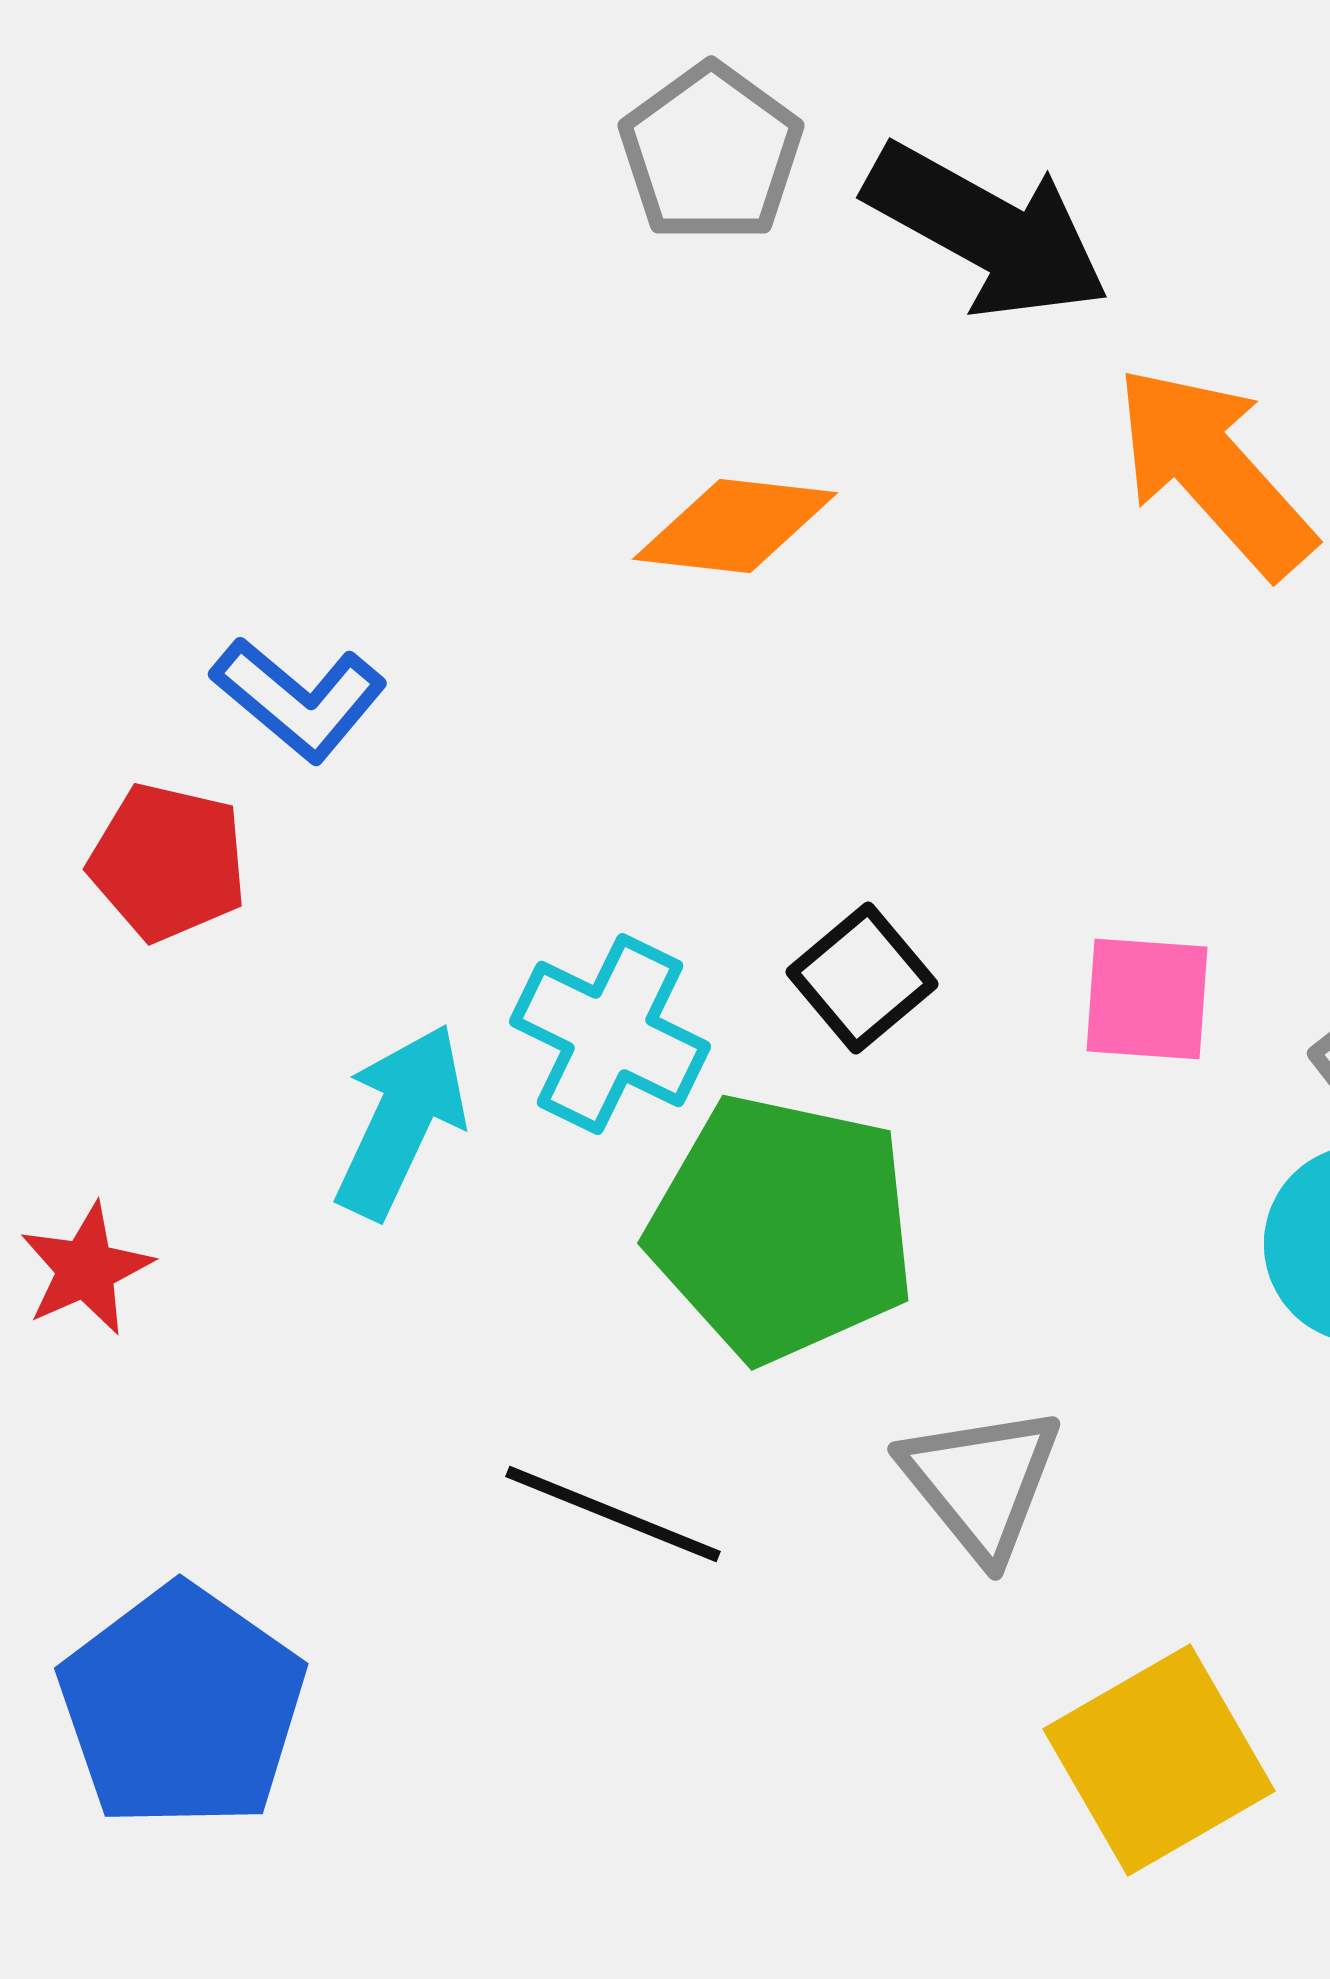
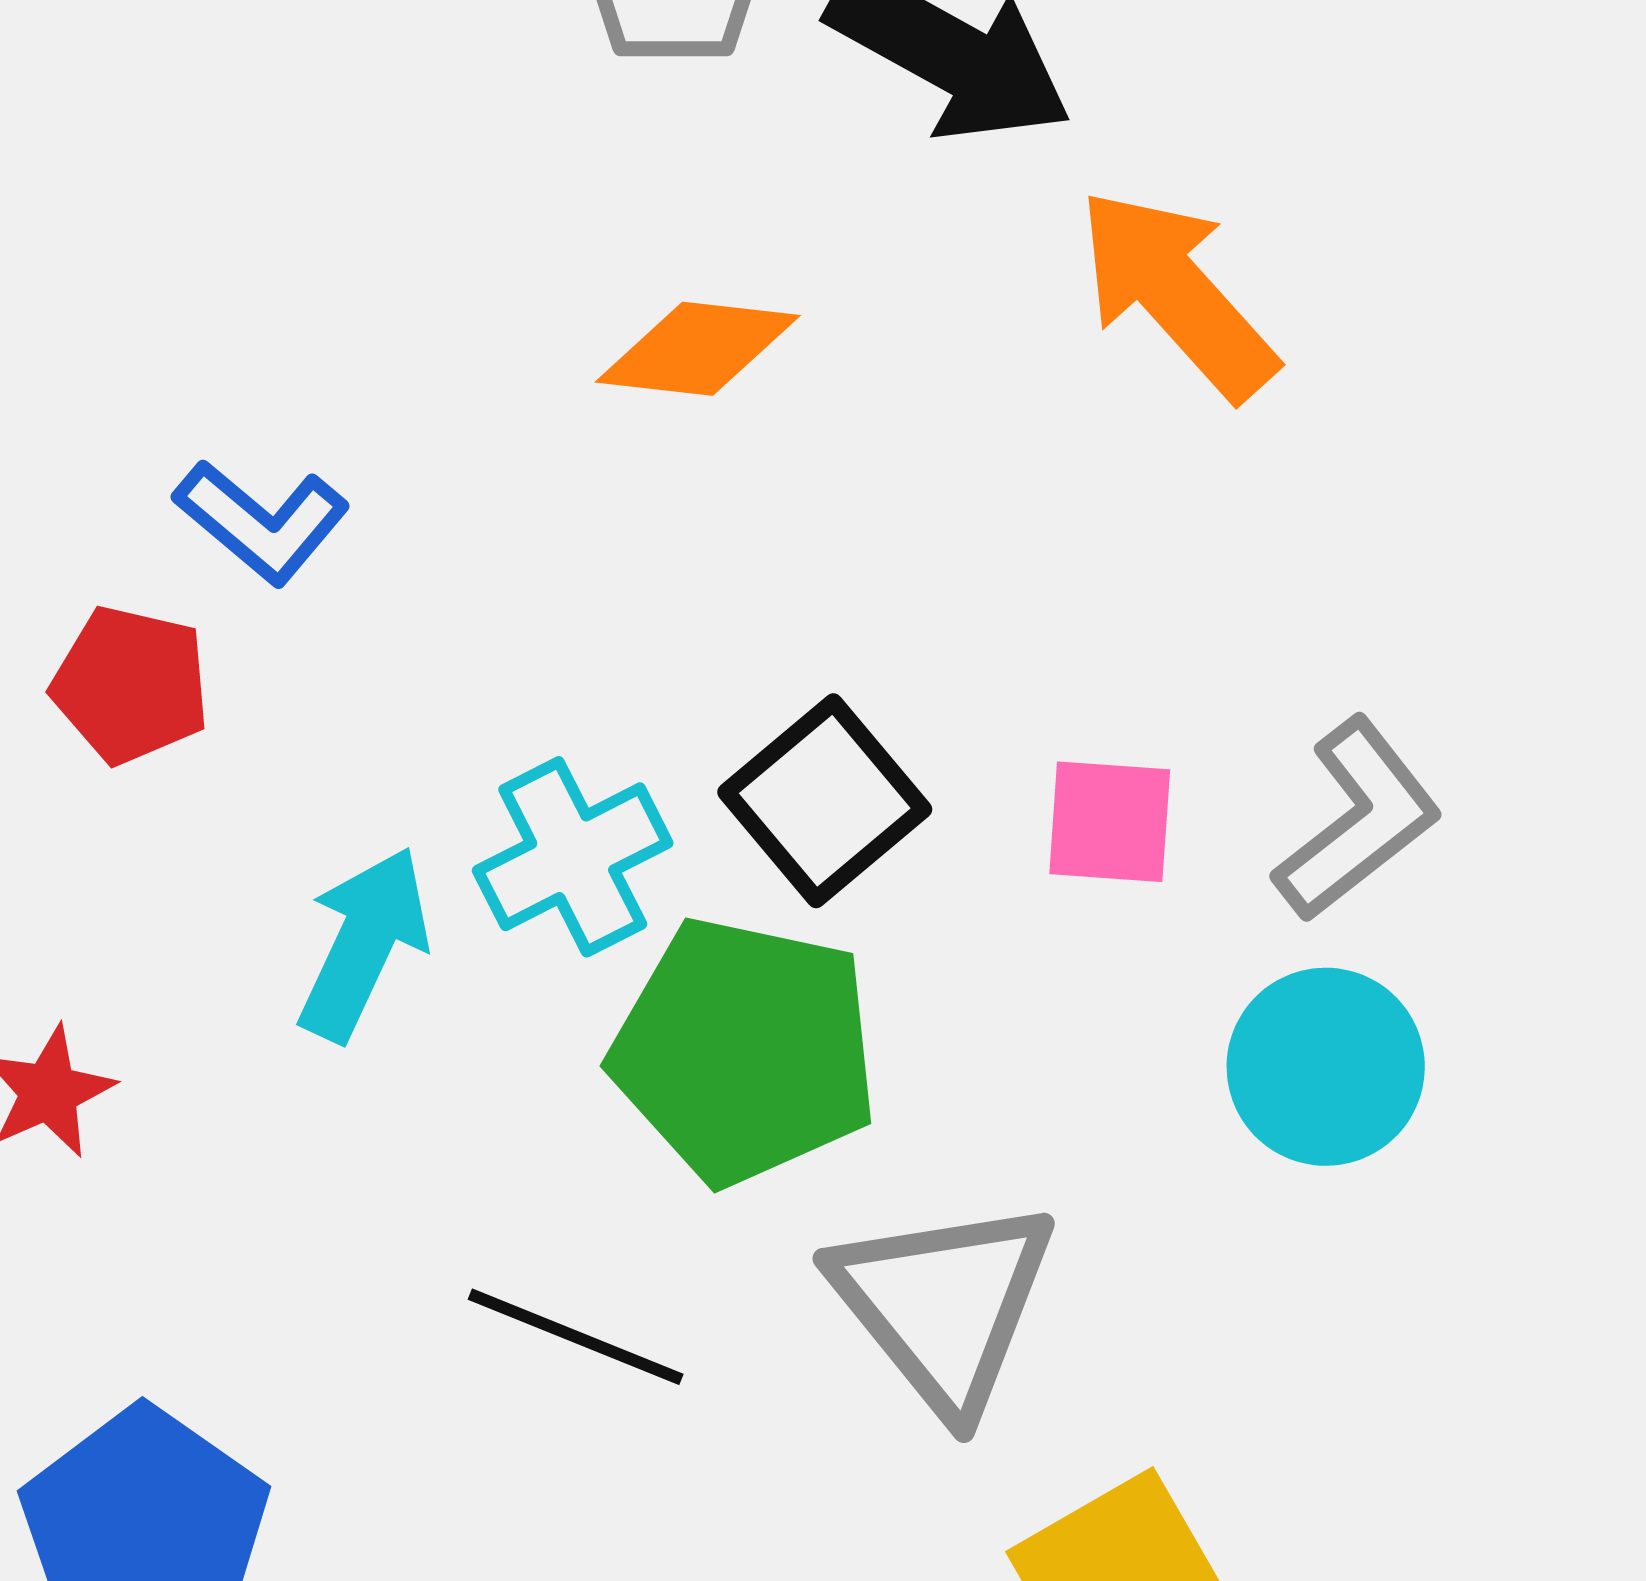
black square: (862, 978) -> (825, 801), size x1.4
cyan cross: (610, 1034) -> (573, 857), turned 37
gray triangle: (981, 1482) -> (944, 1305), size x1.4

